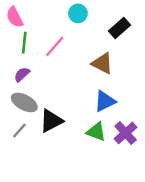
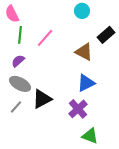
cyan circle: (78, 13) -> (82, 11), moved
black rectangle: (119, 28) -> (106, 35), moved
green triangle: (96, 132) -> (90, 136), moved
purple cross: (126, 133) -> (78, 109), moved

